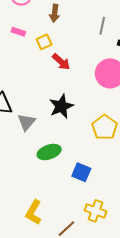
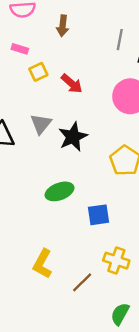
yellow square: (44, 42) -> (38, 72), moved
gray triangle: (26, 122) -> (41, 124), moved
blue square: (81, 172) -> (98, 215), turned -30

